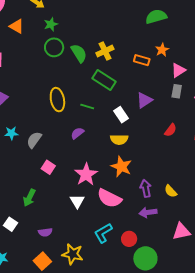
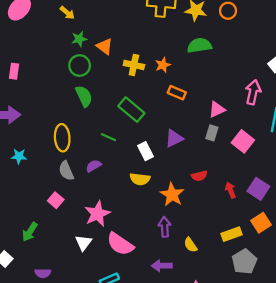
orange triangle: (17, 26) -> (105, 46), moved
orange star: (162, 50) -> (163, 65), moved
yellow cross: (105, 51) -> (134, 65), moved, turned 30
green semicircle: (79, 53) -> (84, 96), moved
yellow ellipse: (57, 100) -> (62, 138), moved
red semicircle: (171, 130) -> (199, 176), turned 32
gray semicircle: (34, 140) -> (66, 171), moved, turned -66
orange star: (121, 167) -> (172, 195), moved
purple arrow: (146, 188) -> (165, 227), moved

